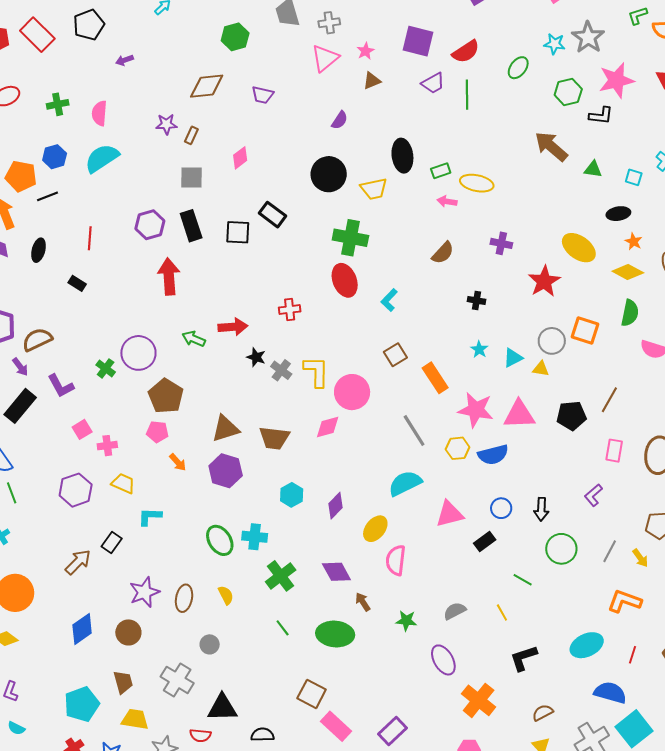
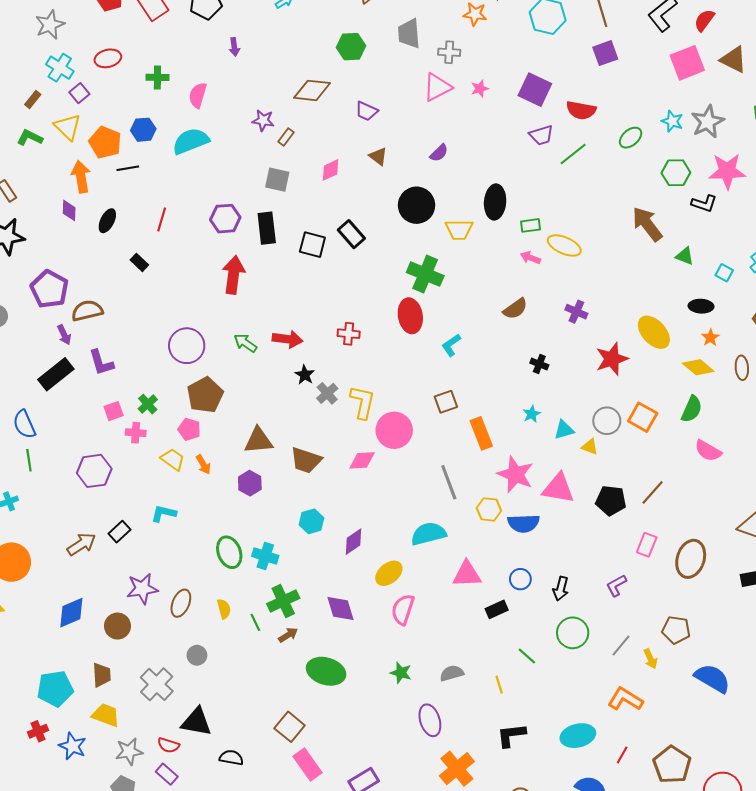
red semicircle: (466, 52) -> (581, 110), turned 32
purple arrow: (125, 60) -> (234, 47), turned -90
brown triangle: (372, 81) -> (378, 156), moved, turned 48
green line: (467, 95) -> (573, 154), turned 40
green cross: (106, 368) -> (148, 404), moved
purple hexagon: (226, 471) -> (250, 483), size x0.7
yellow trapezoid: (123, 483) -> (173, 459), moved
brown arrow: (363, 602) -> (288, 635), moved, turned 78
green line: (283, 628) -> (255, 622), moved

